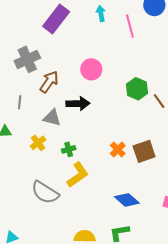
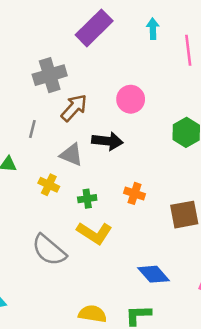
yellow cross: (38, 143) -> (49, 185), turned -35
orange cross: (118, 149) -> (134, 193), moved, turned -35
yellow L-shape: (78, 175) -> (94, 233), turned 60

